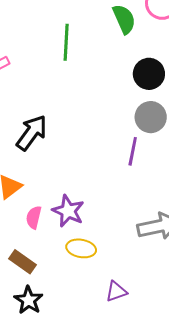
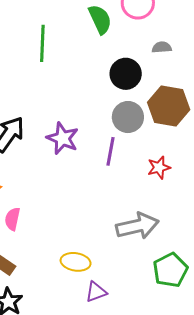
purple star: (68, 211) -> (63, 138), moved
yellow ellipse: (81, 248) -> (76, 262), moved

